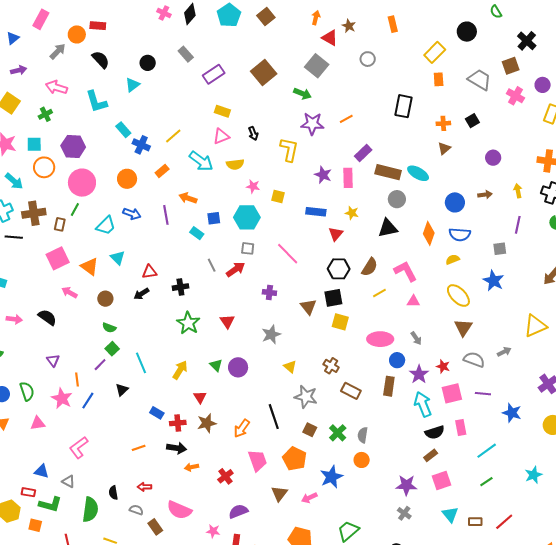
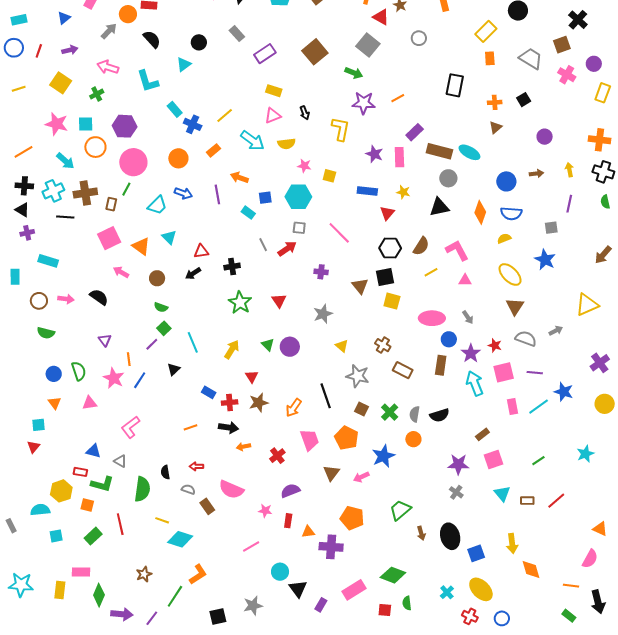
black semicircle: (435, 432) -> (440, 415), moved
cyan line: (487, 451) -> (539, 407), moved

